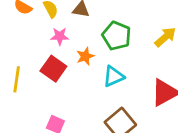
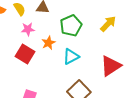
green pentagon: (117, 36) -> (71, 26), turned 30

